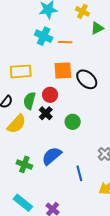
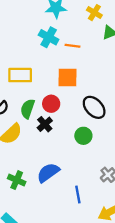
black ellipse: (87, 79) -> (94, 107), moved
green circle: (73, 122) -> (83, 136), moved

